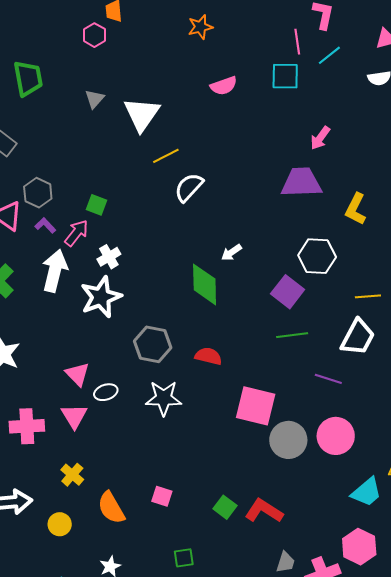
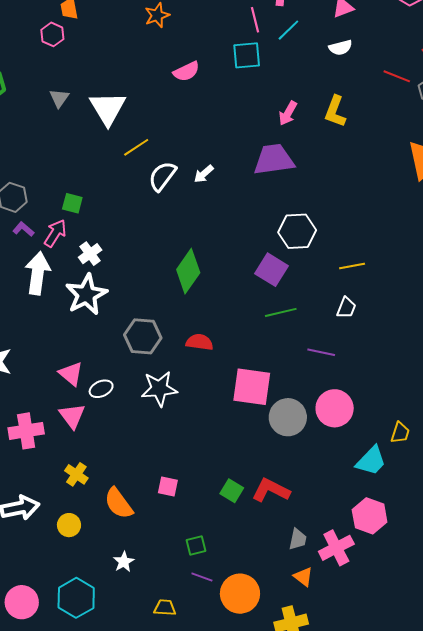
yellow L-shape: (356, 209) -> (335, 111), moved
white arrow: (231, 253) -> (204, 174), moved
green diamond: (205, 284) -> (188, 271), turned 42
white trapezoid: (358, 337) -> (346, 308), size x0.6

